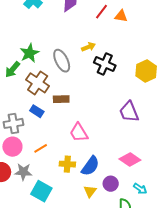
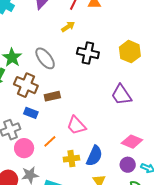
yellow arrow: (88, 47) -> (68, 27), moved
pink circle: (12, 147) -> (24, 148), moved
orange line: (41, 148) -> (50, 141), moved
purple circle: (111, 184) -> (128, 165), moved

